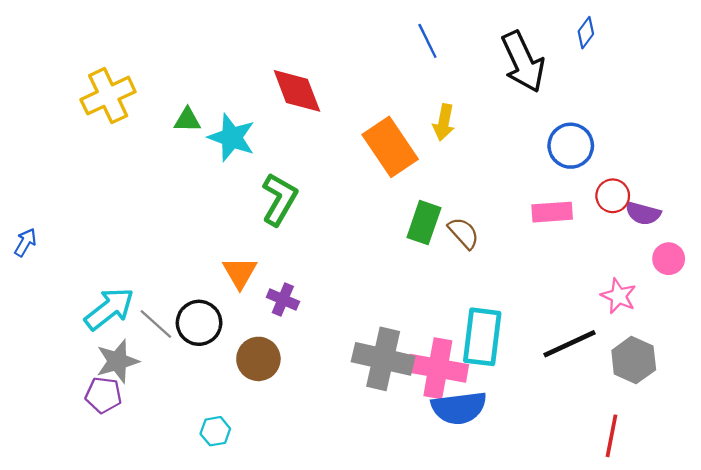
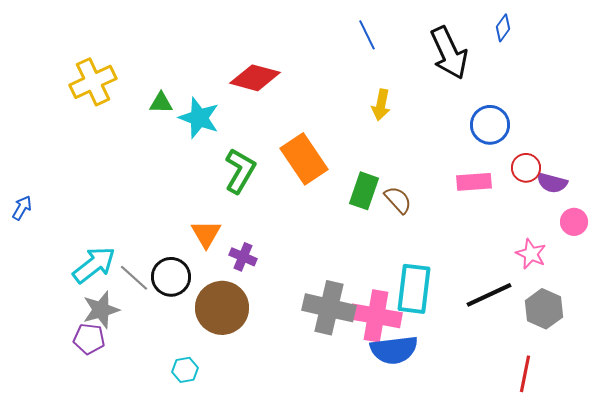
red diamond: (297, 91) -> (255, 78), turned -54
orange rectangle: (390, 147) -> (304, 159), moved
brown circle: (258, 359) -> (222, 308), size x1.4

